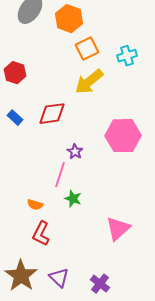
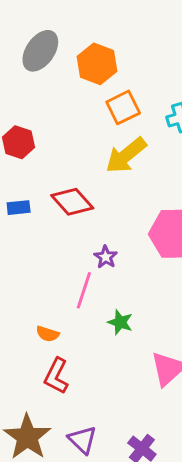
red diamond: (52, 114) -> (72, 202), turned 56
blue rectangle: (15, 118) -> (19, 208), turned -49
green star: (73, 199) -> (120, 322), moved

